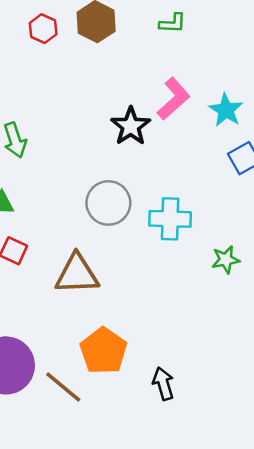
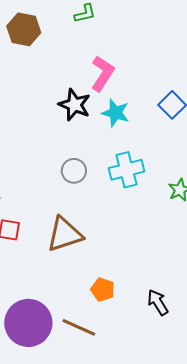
cyan star: (226, 110) -> (116, 113), moved
gray circle: (108, 203) -> (74, 171), size x0.7
orange pentagon: (103, 351) -> (103, 290), size x0.6

